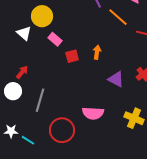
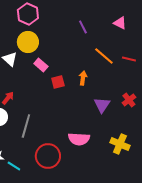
orange line: (118, 17) -> (104, 56), moved
purple triangle: (116, 79) -> (102, 105), turned 36

